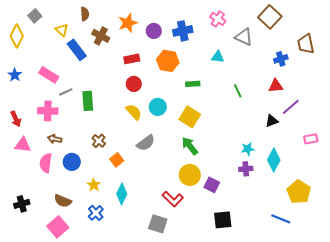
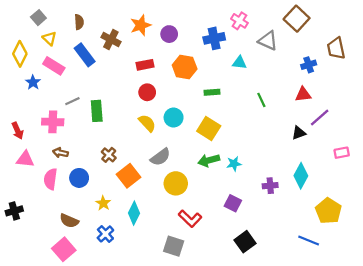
brown semicircle: (85, 14) -> (79, 22), moved
yellow triangle: (62, 30) -> (49, 38), moved
blue cross: (183, 31) -> (214, 38), moved
yellow diamond: (17, 36) -> (20, 54), moved
blue star: (15, 75) -> (33, 82), moved
pink rectangle: (49, 75) -> (54, 66), moved
green arrow: (190, 146) -> (209, 160), turned -66
cyan star: (248, 149) -> (234, 164), moved
orange square: (117, 160) -> (129, 176), size x1.5
yellow circle: (190, 175) -> (176, 183), moved
black cross: (22, 204) -> (14, 211), moved
black square: (223, 220) -> (245, 242), turned -30

